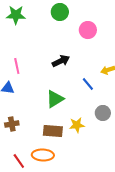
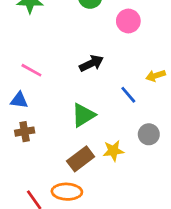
pink line: (17, 66) -> (31, 70), turned -49
brown cross: (12, 124) -> (25, 132), moved
brown rectangle: (53, 131) -> (81, 159), turned -42

